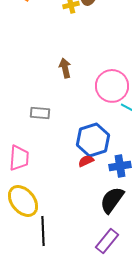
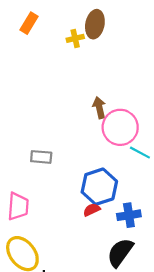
brown arrow: (65, 68) -> (99, 108), moved

